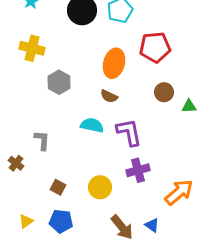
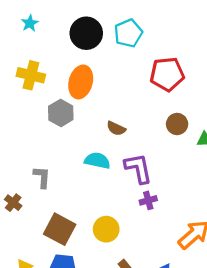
orange ellipse: (114, 63) -> (81, 82), moved
purple cross: (138, 170) -> (148, 200), moved, size x0.7
brown square: (58, 187) -> (60, 229), size x1.8

